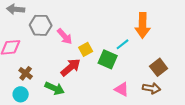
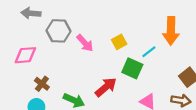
yellow square: (86, 49) -> (119, 42), moved
red arrow: (71, 67) -> (106, 87), moved

